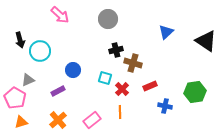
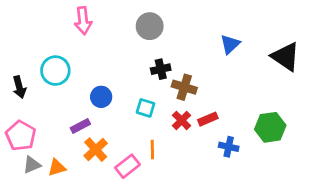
pink arrow: (60, 15) -> (83, 21), turned 42
black arrow: (20, 40) -> (19, 87), moved
gray triangle: (28, 80) -> (32, 165), moved
red cross: (122, 89) -> (182, 120), moved
orange line: (120, 112) -> (152, 150), moved
orange cross: (58, 120) -> (96, 150), moved
orange triangle: (21, 122) -> (57, 168), moved

